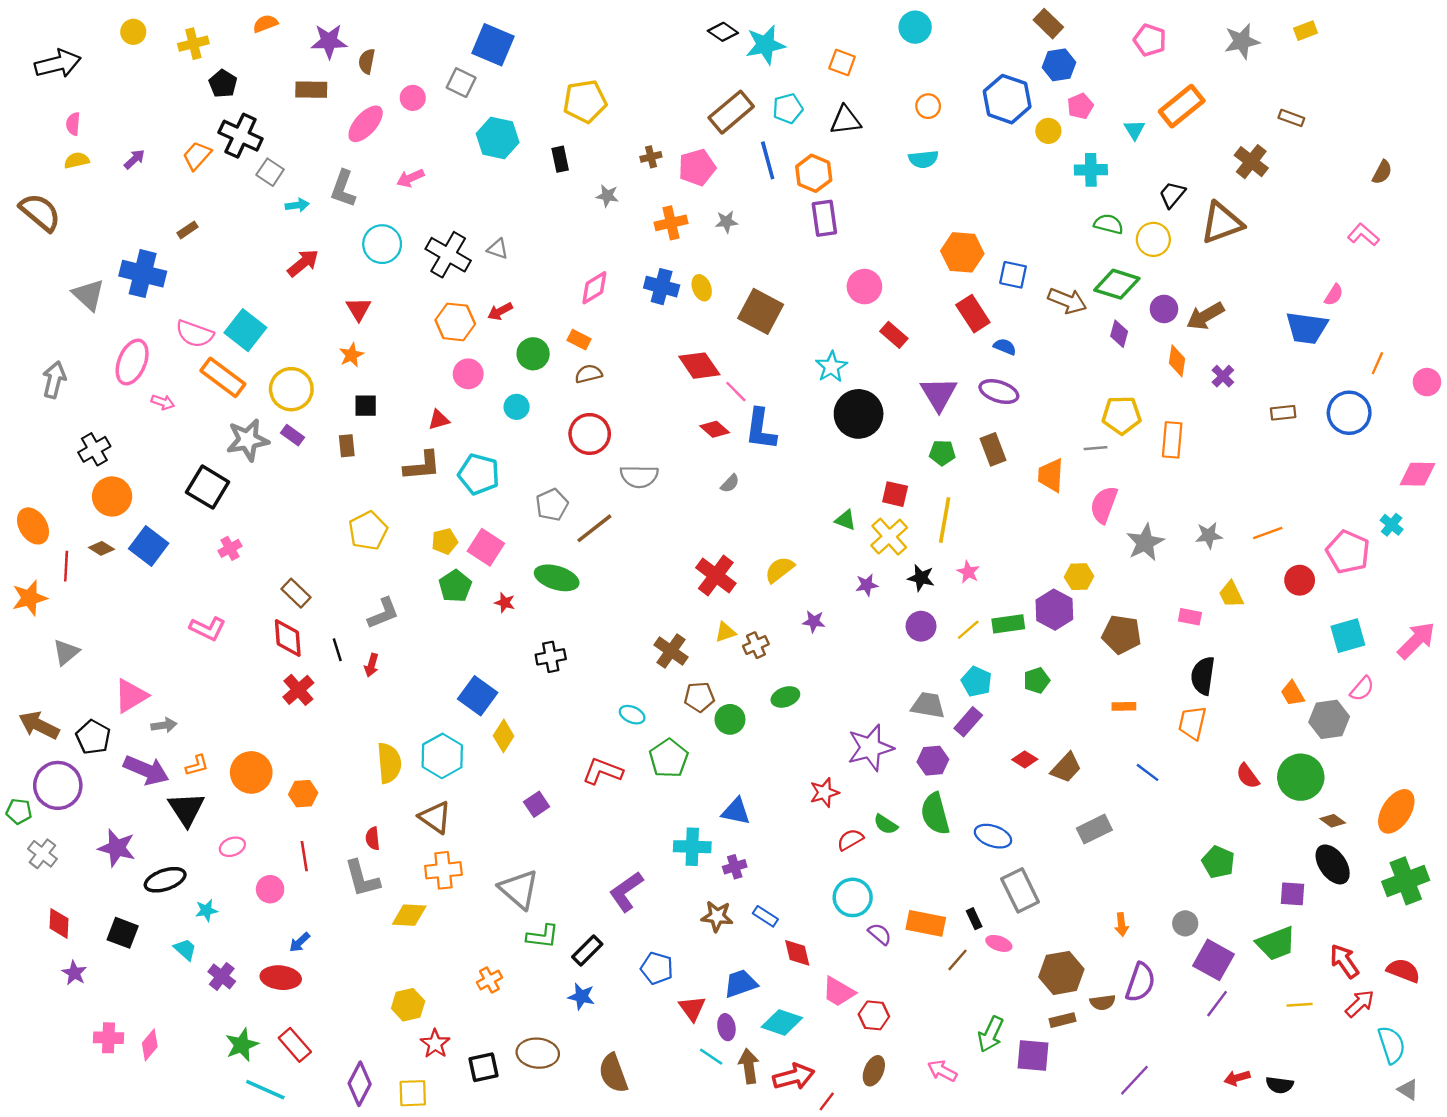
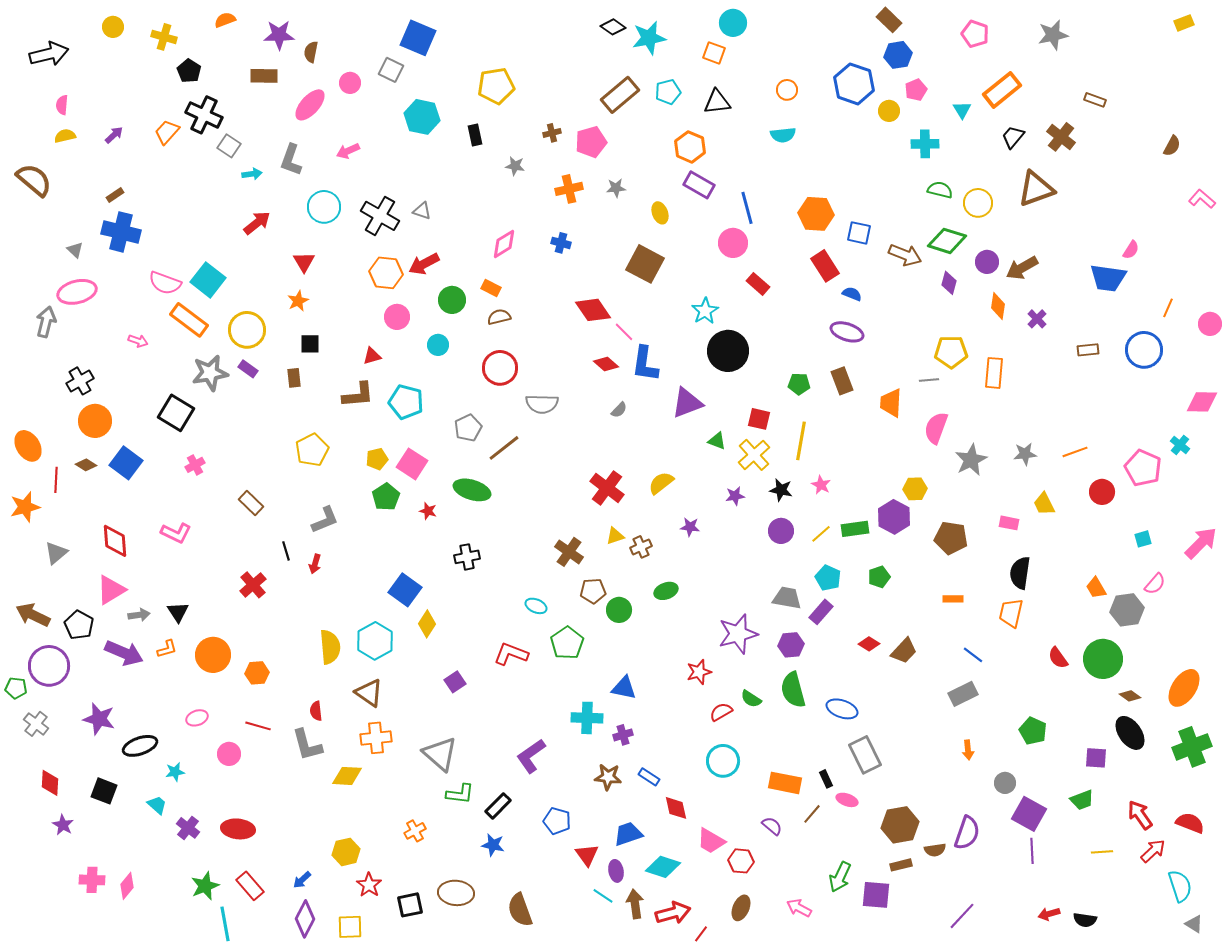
cyan circle: (915, 27) -> (733, 23), moved
yellow rectangle: (1305, 31) -> (1184, 23), moved
yellow cross: (193, 44) -> (164, 37), turned 30
blue line: (768, 160) -> (747, 208), moved
black trapezoid: (1172, 195) -> (1013, 137), moved
purple rectangle: (824, 218) -> (699, 185), turned -52
brown rectangle: (188, 230) -> (115, 195), moved
pink L-shape: (1363, 235) -> (1202, 199), moved
blue cross: (662, 287) -> (561, 243), size x0.7
yellow ellipse: (702, 288) -> (660, 213), moved
gray triangle: (88, 295) -> (75, 250), size x0.6
red arrow: (500, 311) -> (424, 264), size x1.4
pink ellipse: (132, 362) -> (77, 292), moved, turned 54
purple triangle: (939, 394) -> (687, 403), moved, turned 40
cyan square: (1348, 636) -> (1143, 539), size x0.6
red diamond: (288, 638) -> (115, 541), moved
black triangle: (186, 809) -> (178, 612), moved, size x0.7
gray rectangle: (1094, 829) -> (963, 694), moved
red line: (304, 856) -> (258, 726), turned -65
orange arrow: (1122, 925) -> (968, 750), moved
purple semicircle: (880, 934) -> (772, 826), moved
blue arrow: (300, 942) -> (302, 880), moved
green trapezoid: (1276, 943) -> (1082, 800), size x0.7
purple line: (1217, 1004) -> (1032, 851), turned -40
cyan line: (265, 1090) -> (225, 924), turned 56

